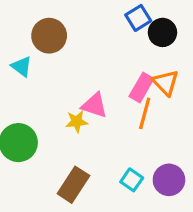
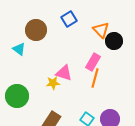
blue square: (138, 18) -> (69, 19), moved
black circle: (162, 32) -> (114, 41), moved
orange triangle: (166, 83) -> (101, 30), moved

